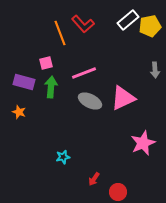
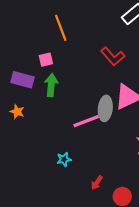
red L-shape: (83, 24) -> (113, 56), moved
pink line: (84, 73) -> (86, 121), moved
gray ellipse: (90, 101) -> (105, 108), moved, turned 70

